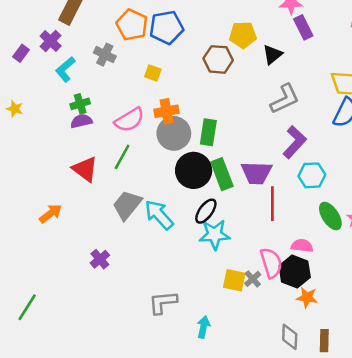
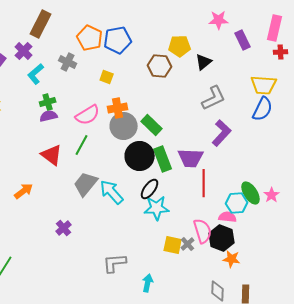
purple rectangle: (303, 27) -> (243, 40), moved
green rectangle: (208, 132) -> (152, 125), turned -55
cyan hexagon: (312, 175) -> (237, 203), moved

